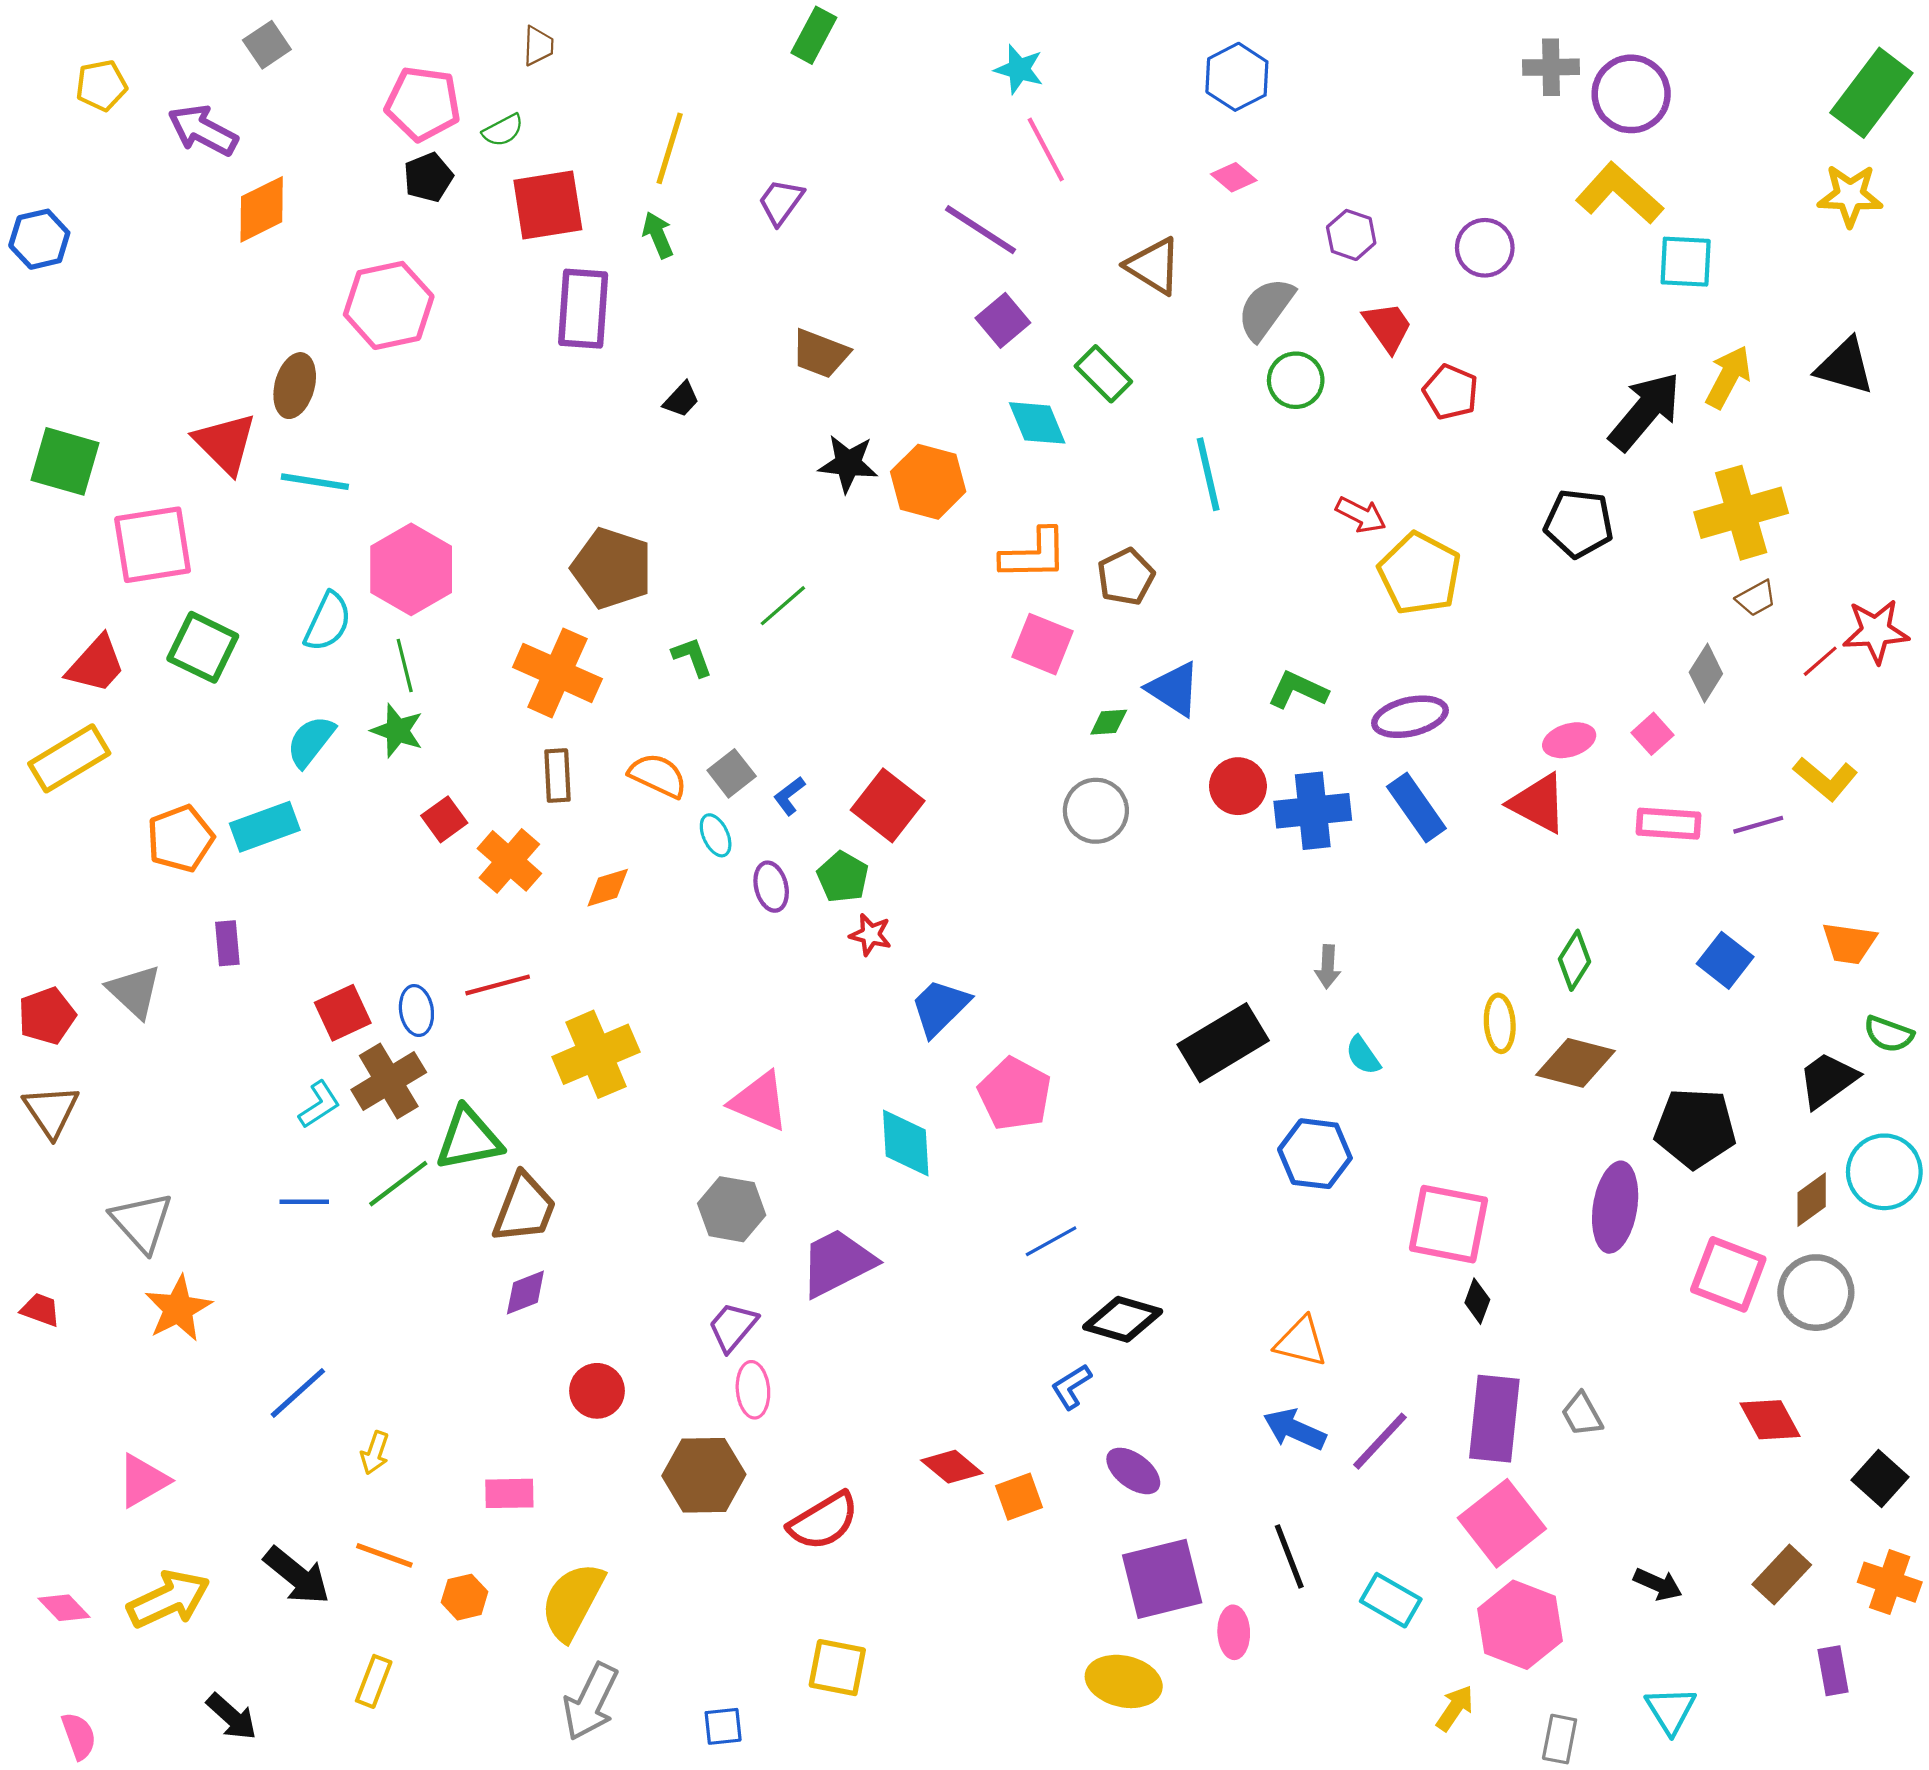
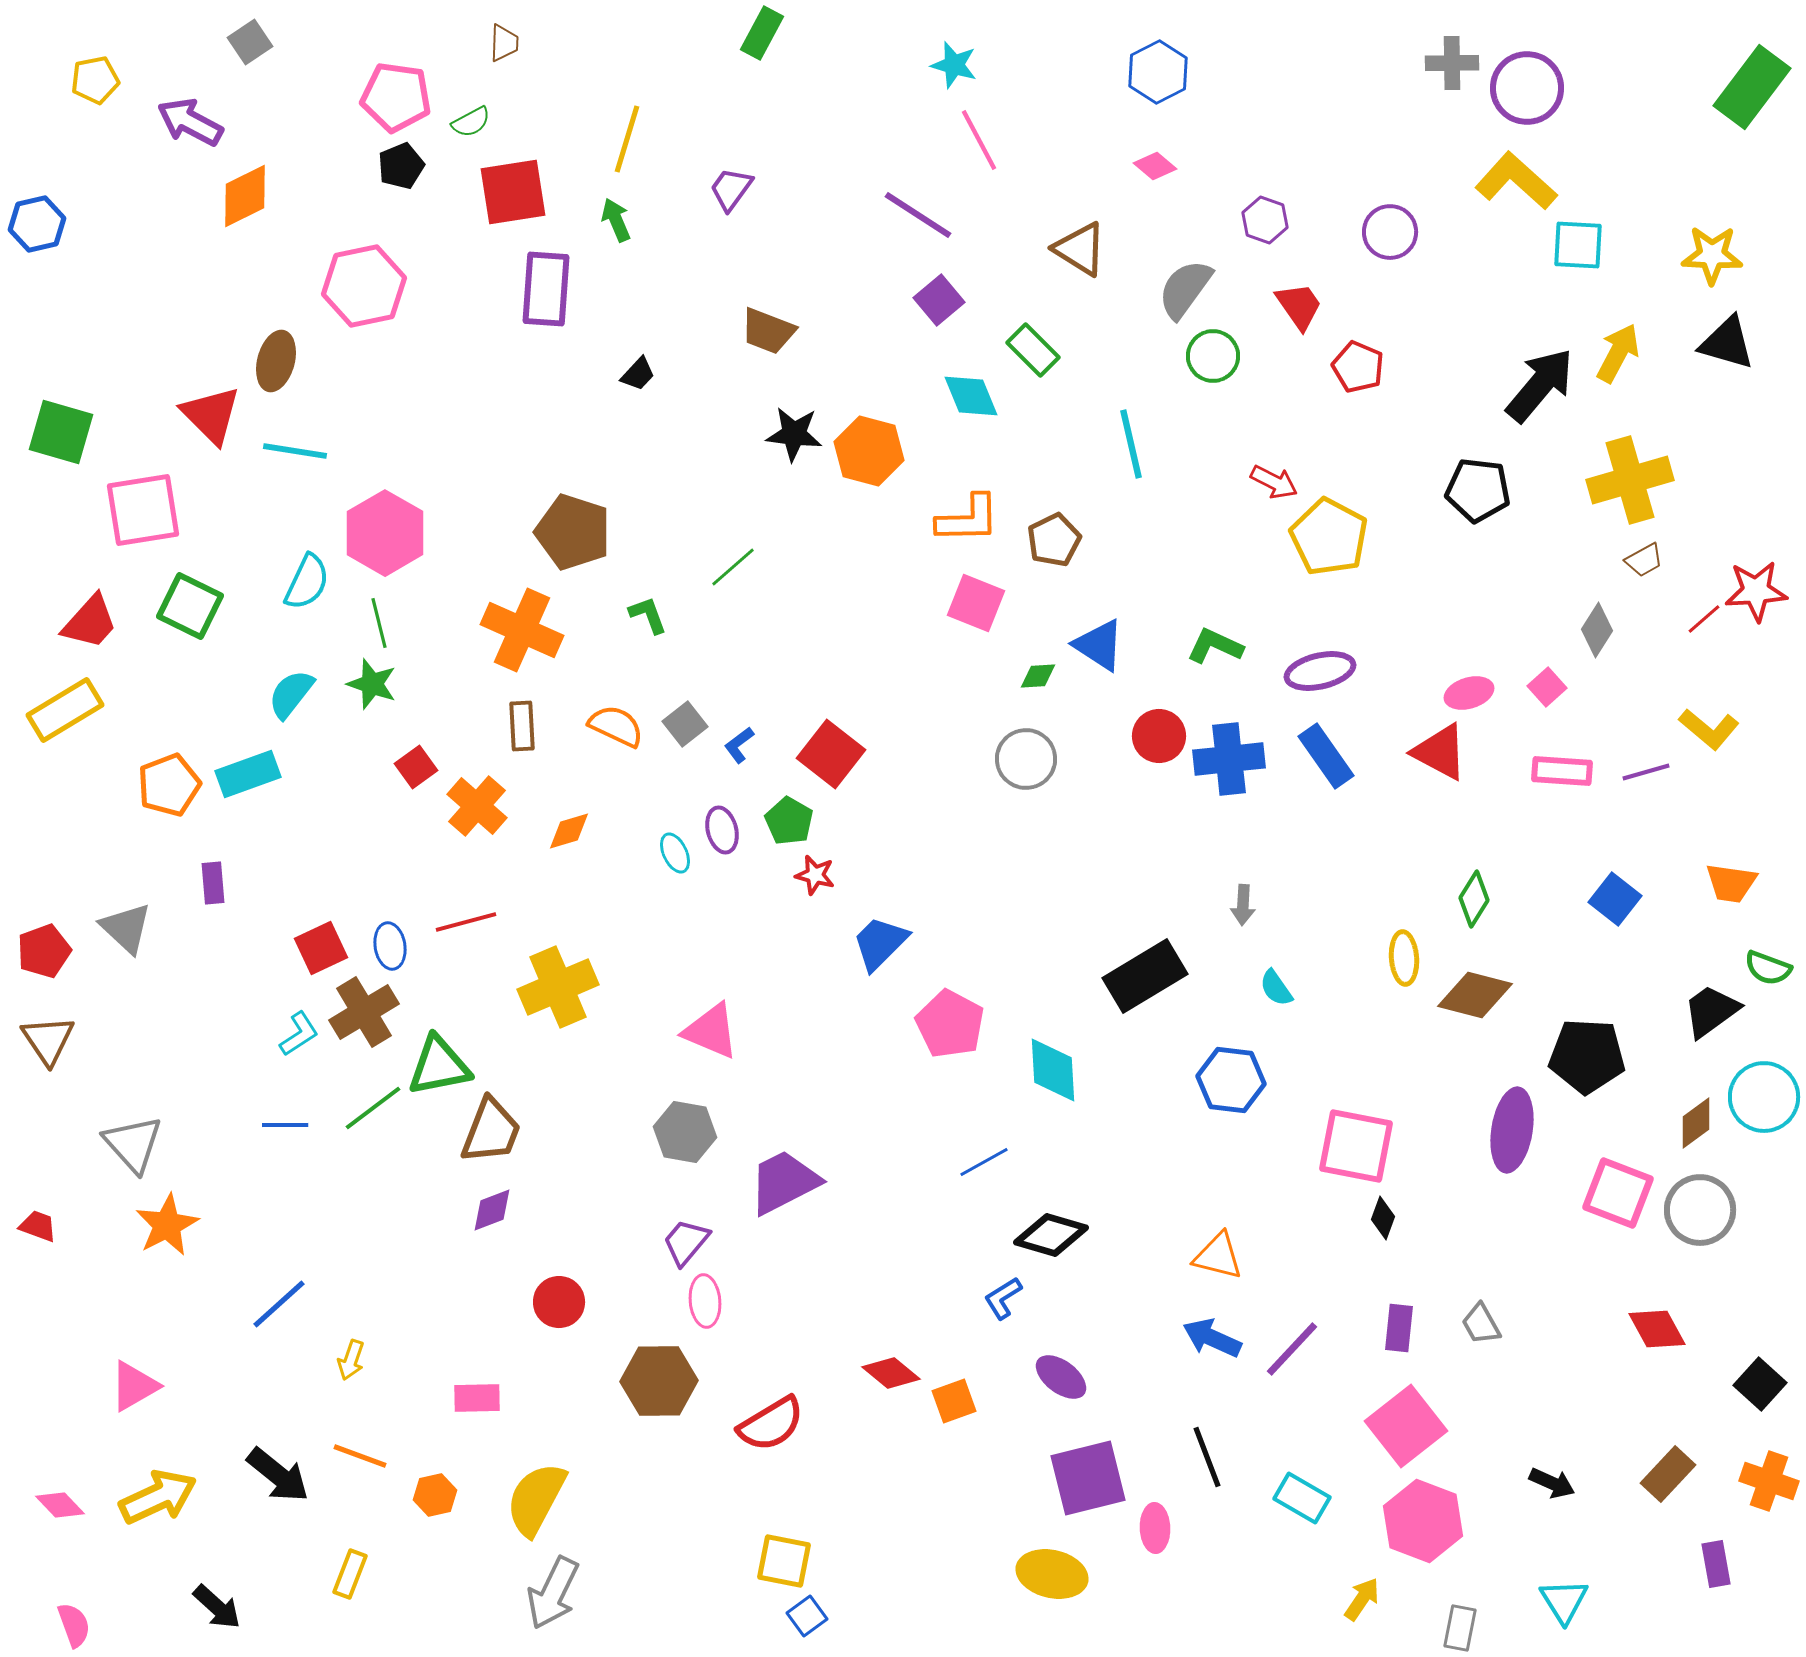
yellow star: (1850, 195) -> (1712, 255), moved
cyan ellipse: (716, 835) -> (675, 853), moved
cyan diamond: (906, 1143) -> (1053, 1070), moved
purple rectangle: (1494, 1419) -> (1399, 1328), size x0.6
blue square: (723, 1726) -> (807, 1616), moved, turned -30

